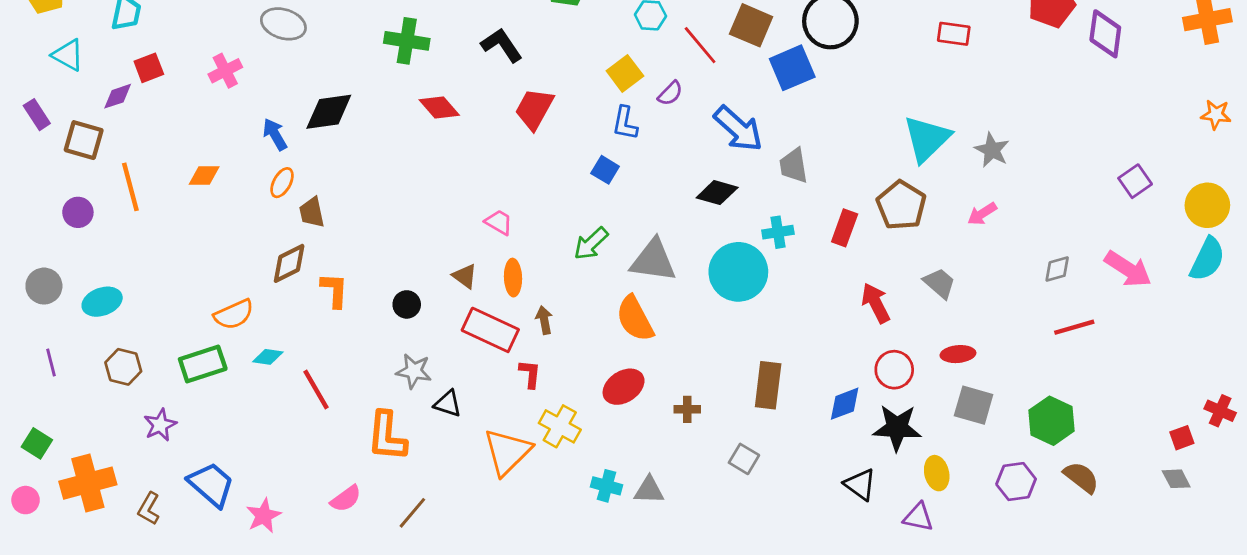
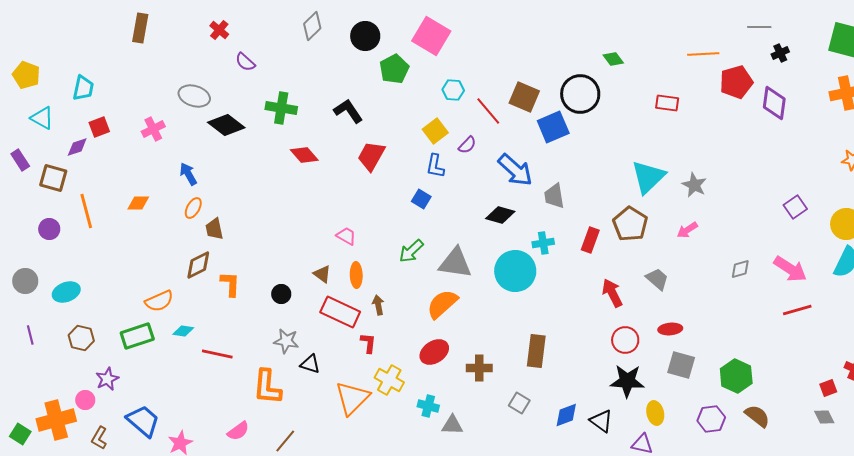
black diamond: (329, 112) -> (226, 125), moved, turned 45
orange semicircle: (635, 319) -> (442, 304), turned 76
red line: (1074, 327) -> (797, 310), moved
red line: (316, 389) -> (217, 354), turned -48
blue diamond: (845, 404) -> (566, 415), moved
brown cross: (687, 409) -> (479, 368), size x1.4
green square: (37, 443) -> (20, 434), moved
cyan cross: (607, 486) -> (428, 406), moved
pink circle: (26, 500) -> (85, 400), moved

